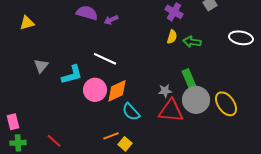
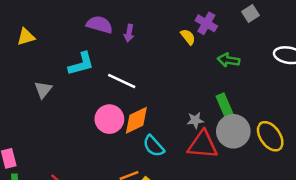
purple arrow: (111, 20) -> (129, 33), turned -56
yellow semicircle: (172, 37) -> (188, 37), moved, turned -56
cyan L-shape: (72, 75) -> (81, 64), moved

